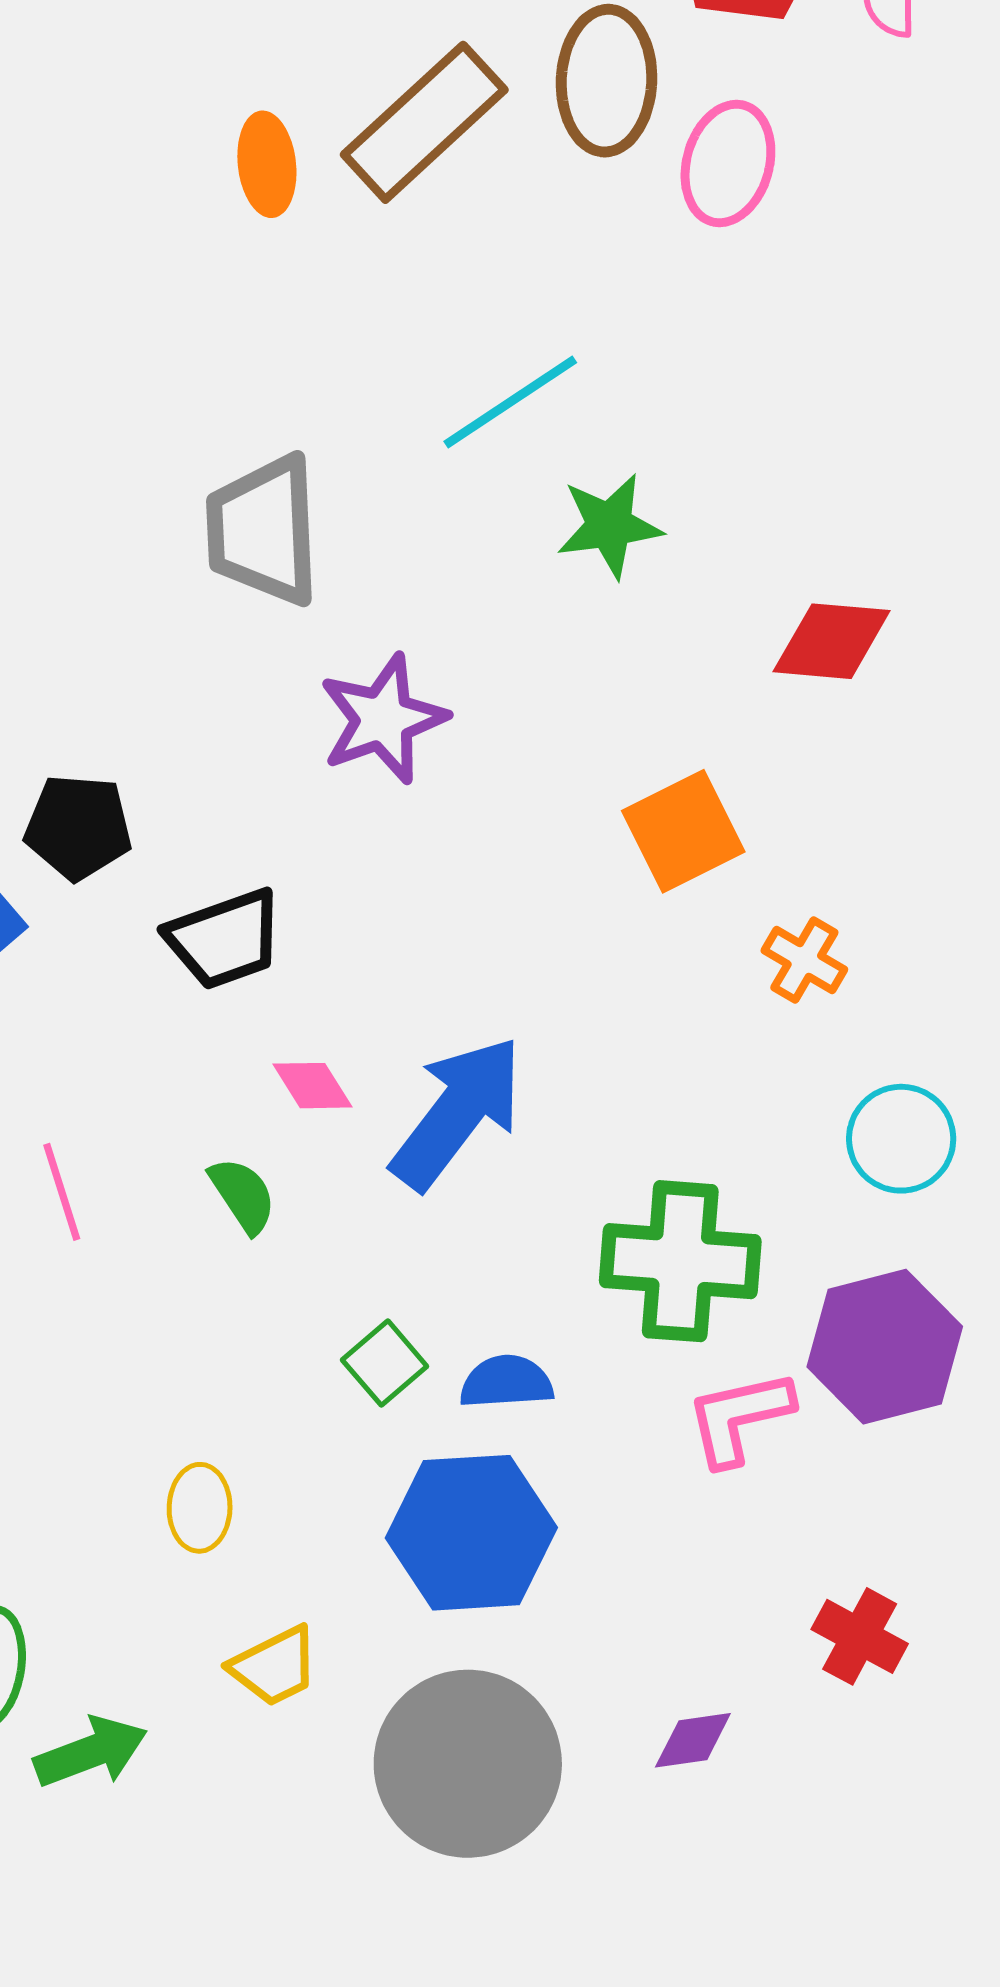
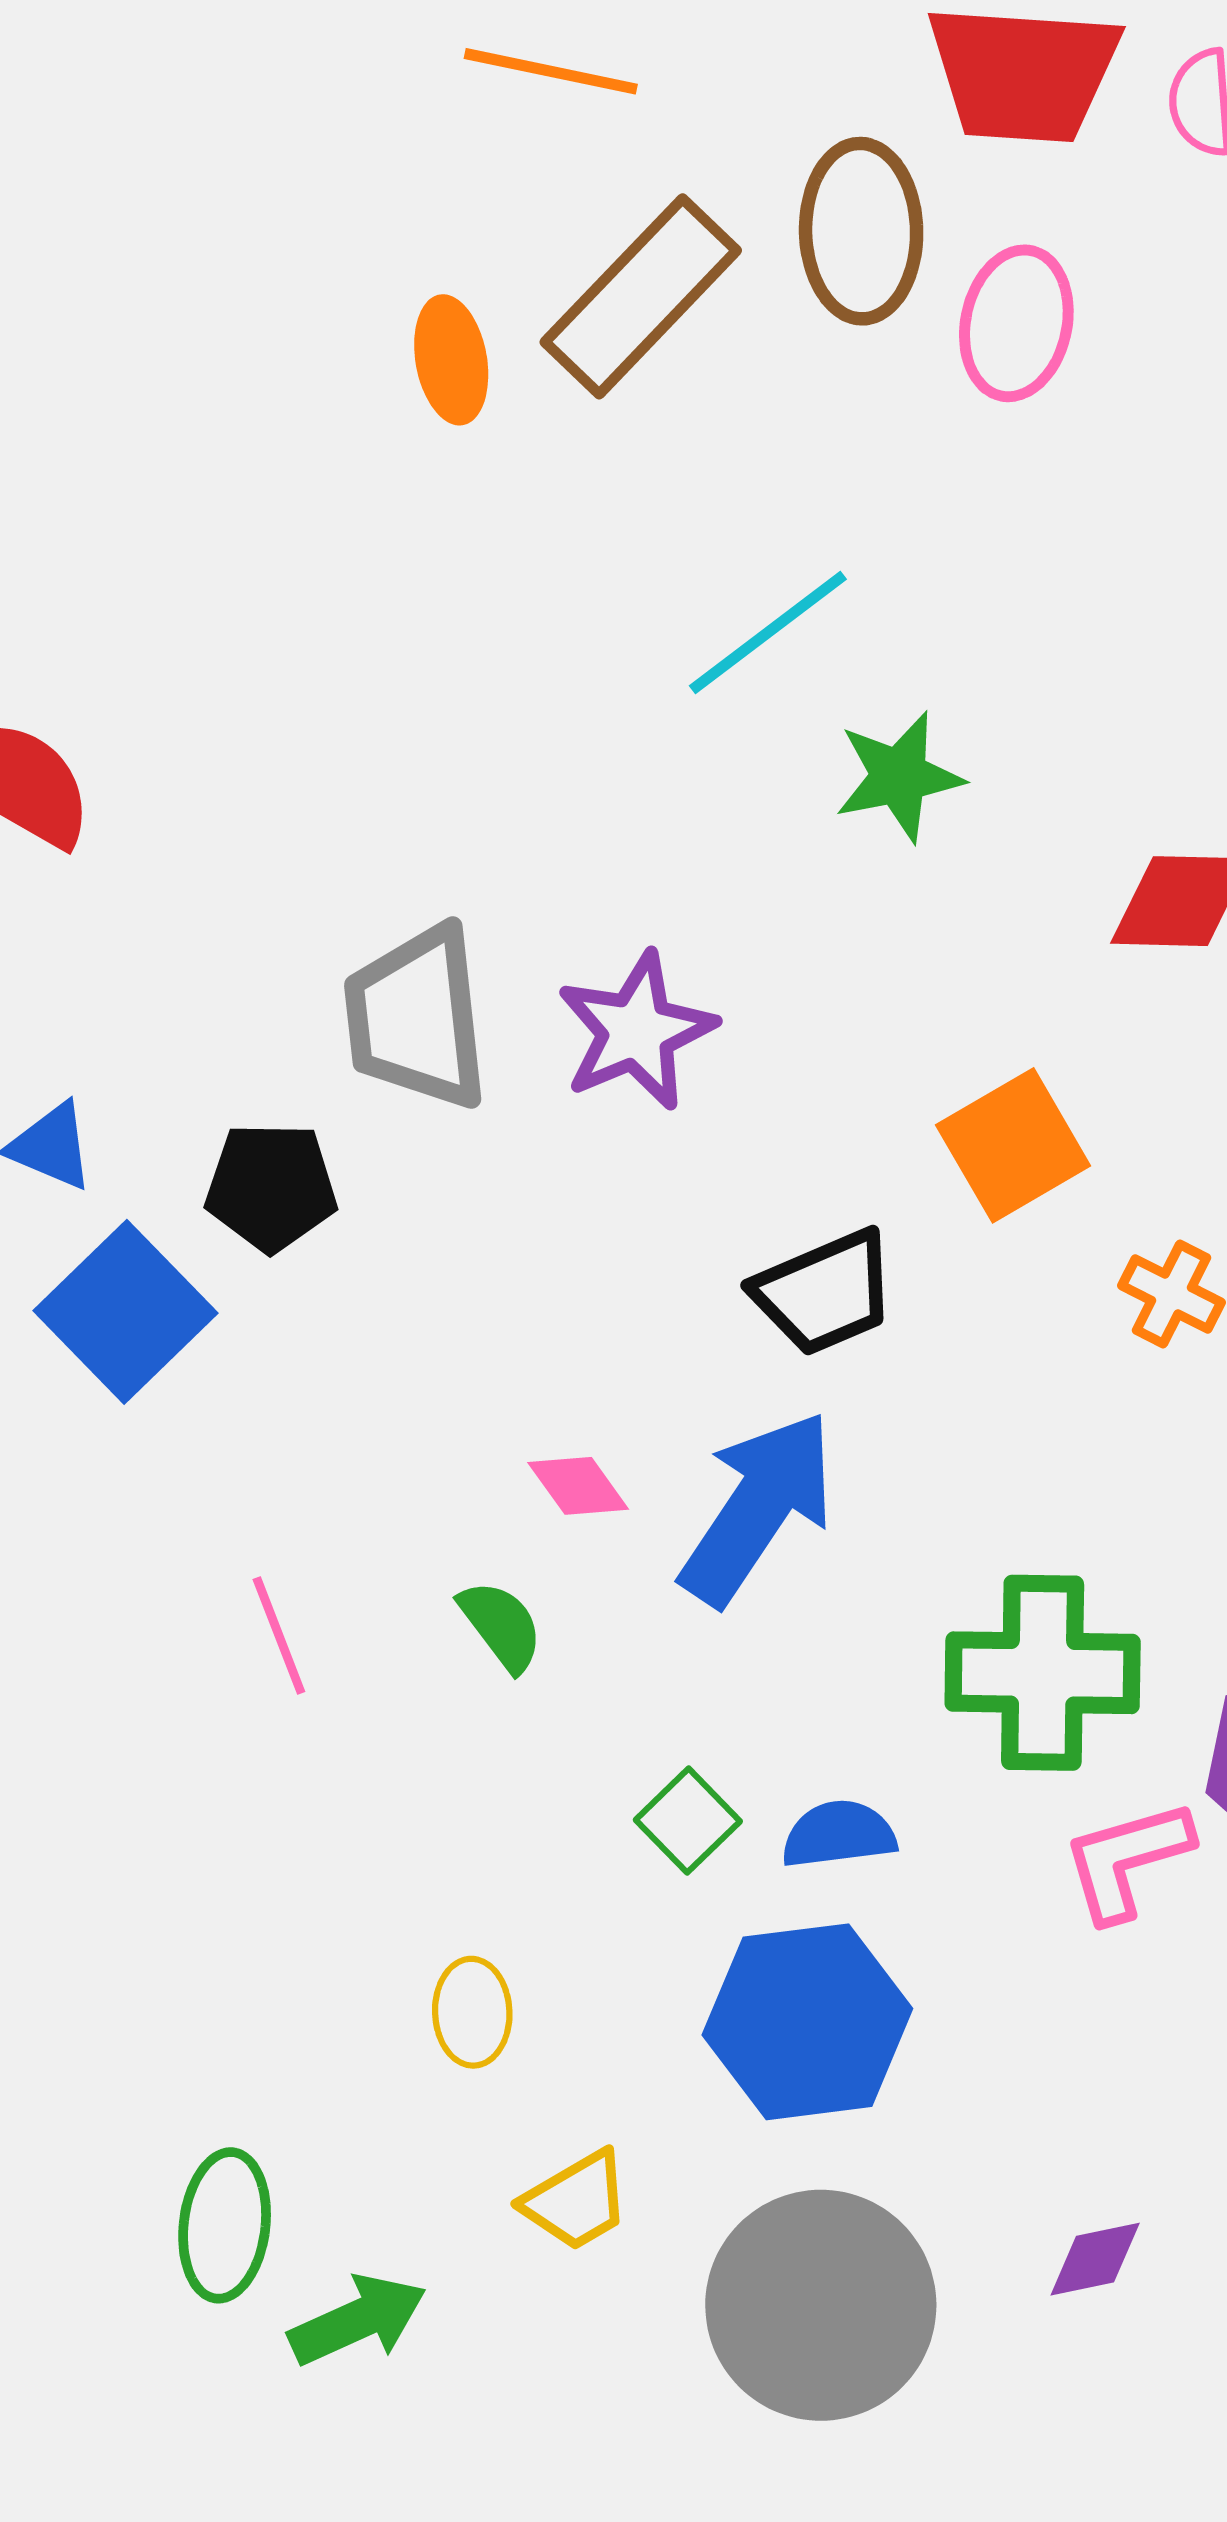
gray trapezoid: (263, 530) -> (417, 1018), moved
black trapezoid: (225, 939) -> (824, 1292), moved

